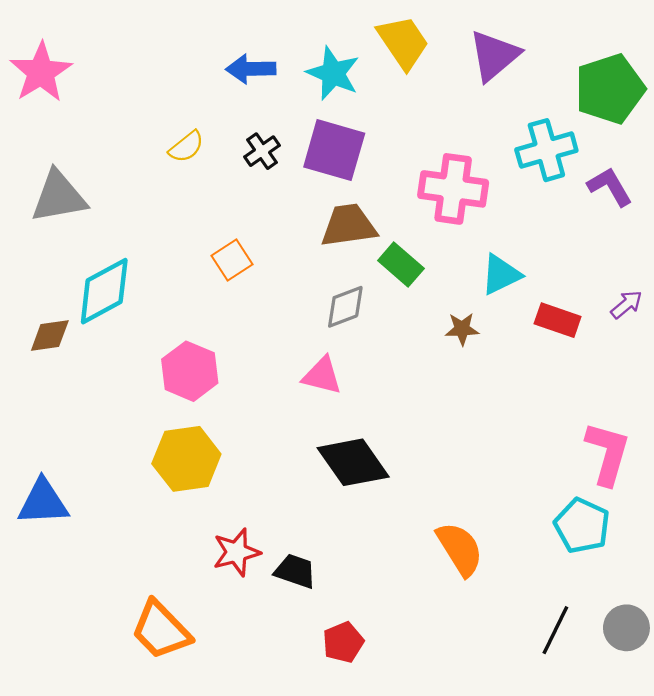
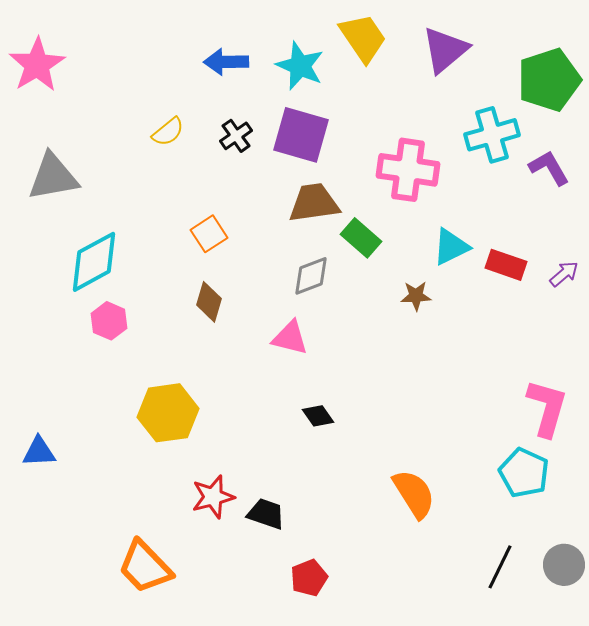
red rectangle: (558, 320) -> (506, 265), moved
brown diamond: (50, 336) -> (209, 302), moved, turned -66
pink hexagon: (190, 371) -> (109, 321), moved, size x0.7
black diamond: (353, 462) -> (318, 416), size x0.5
blue triangle: (43, 502) -> (39, 452), size x0.7

